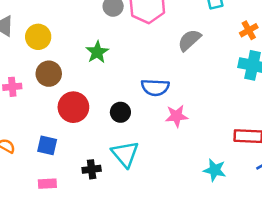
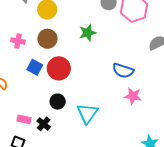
black circle: (120, 112) -> (58, 102), moved
blue square: (47, 145) -> (35, 67), moved
black cross: (92, 169) -> (44, 124), moved, turned 32

